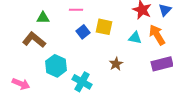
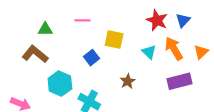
blue square: (83, 32) -> (91, 58), moved
cyan triangle: (135, 38) -> (149, 52), turned 32

